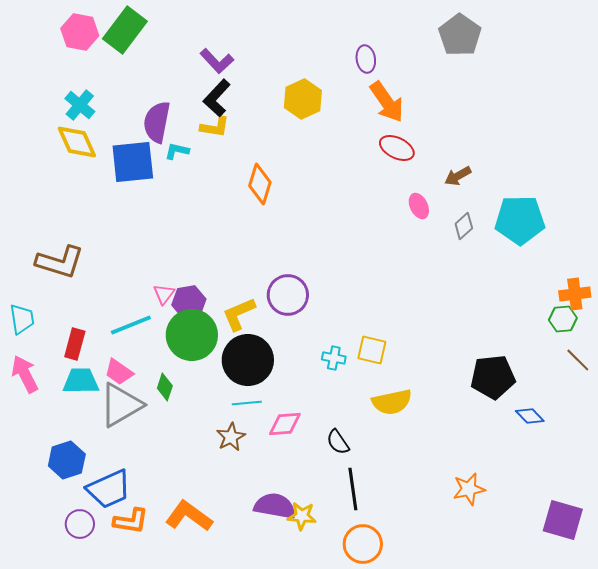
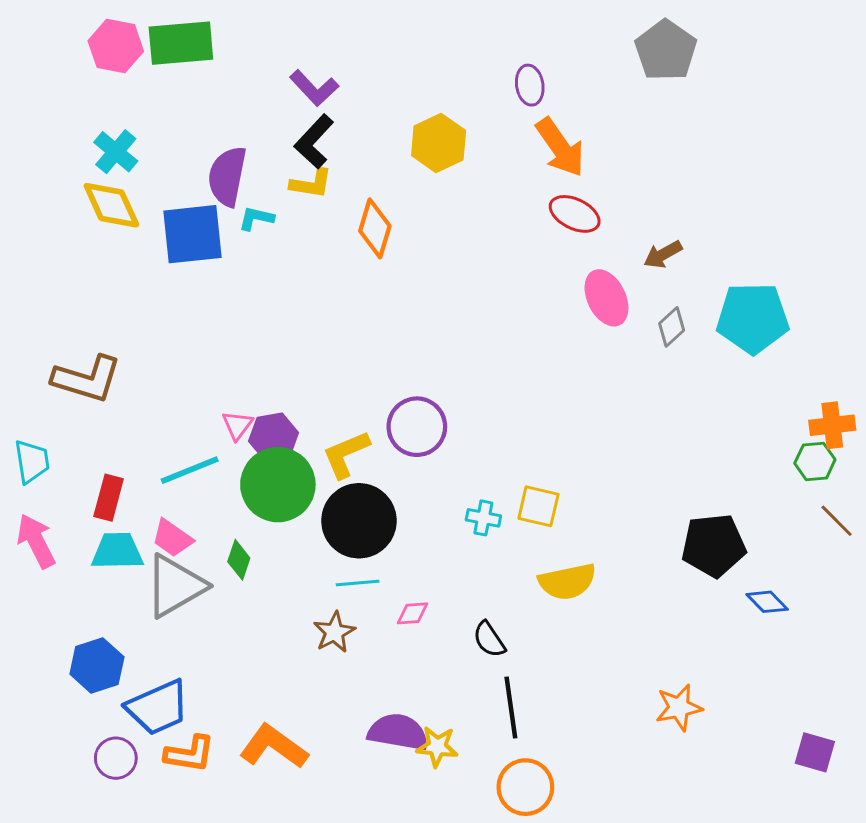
green rectangle: (125, 30) -> (181, 43), turned 48
orange diamond: (260, 184) -> (375, 228), moved
pink ellipse: (419, 206) -> (606, 298), size x1.5
pink diamond: (285, 424) -> (413, 613), size x0.7
purple square: (563, 520) -> (815, 752), size x0.7

